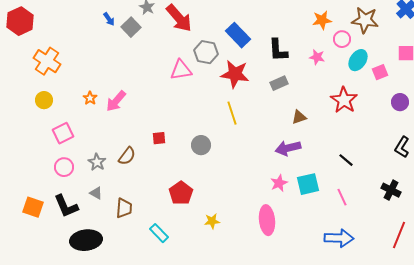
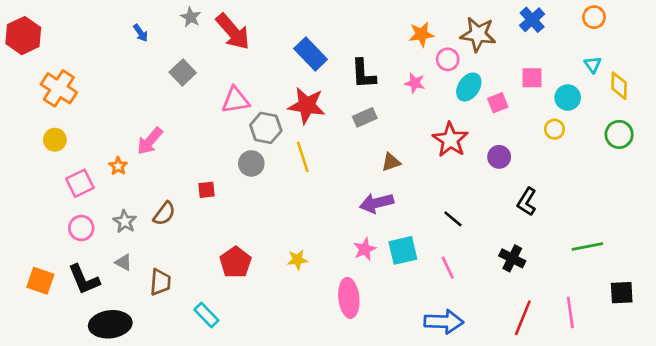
gray square: (131, 27) -> (183, 73), moved
gray hexagon: (206, 52) -> (266, 128), moved
orange star: (90, 98) -> (118, 166), moved
purple circle: (400, 102) -> (499, 157), moved
gray circle: (201, 145) -> (251, 163), moved
yellow star: (212, 221) -> (297, 260), moved

